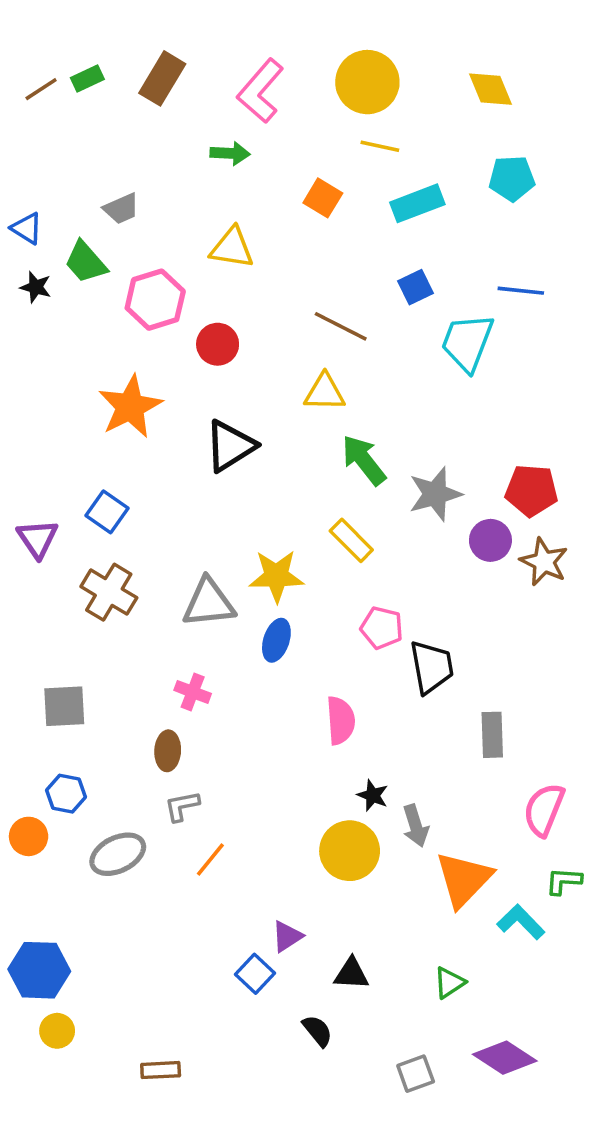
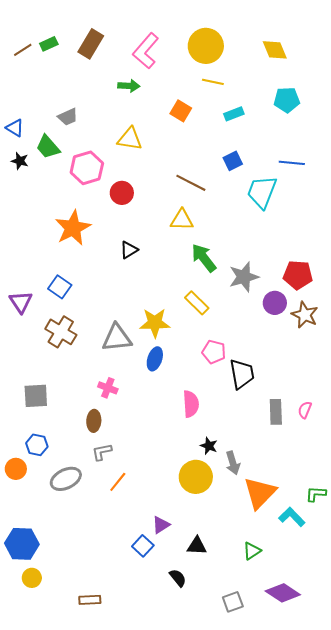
cyan rectangle: (417, 203) -> (234, 114), size x0.7
black triangle: (230, 446) -> (129, 250), size x0.6
pink semicircle: (544, 810) -> (305, 410), moved, size x0.6

